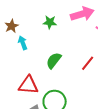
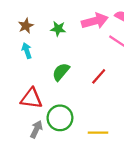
brown star: (12, 26) -> (26, 26), moved

